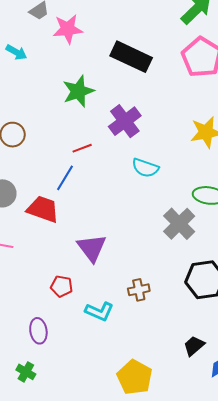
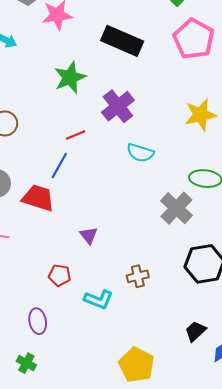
purple triangle: (92, 248) -> (89, 235), size x0.6

